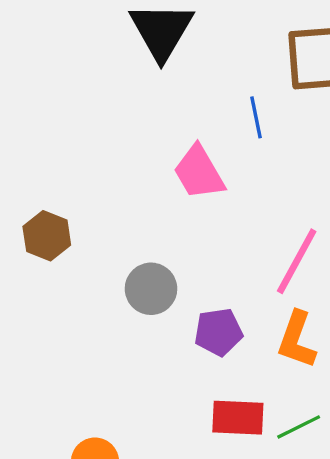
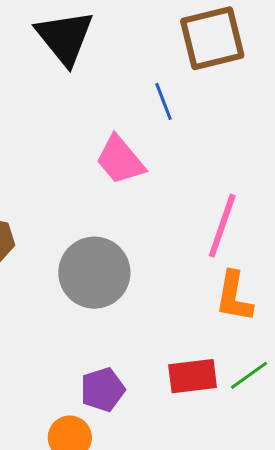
gray circle: (151, 289) -> (94, 273), size x1.5
purple pentagon: (218, 332) -> (103, 390), moved

